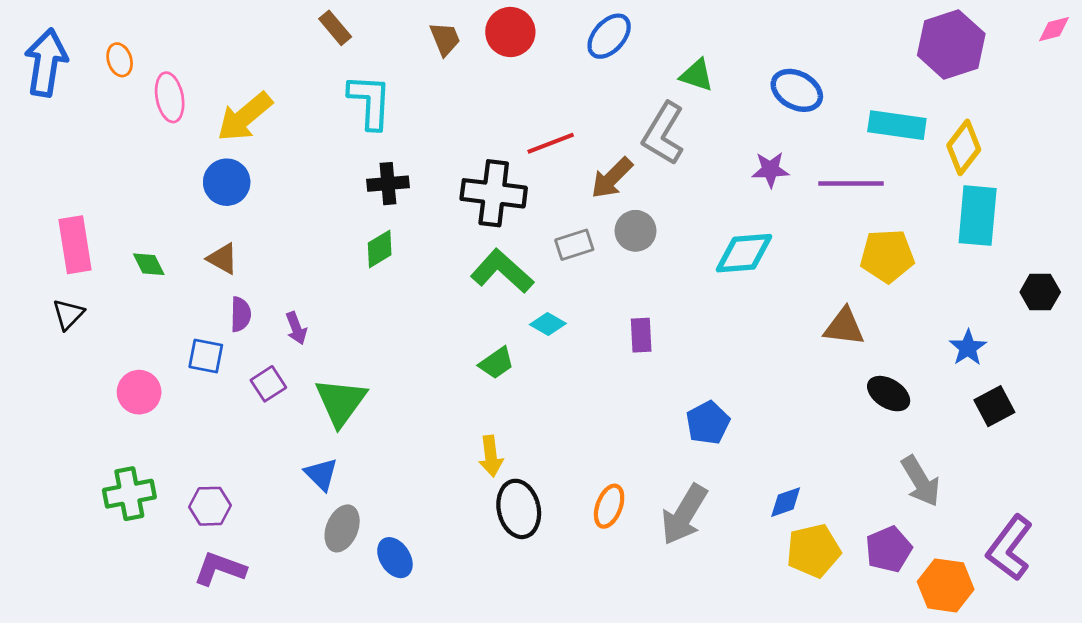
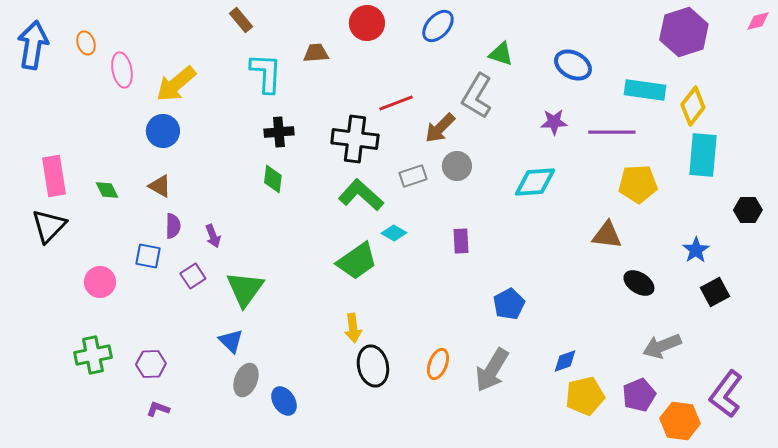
brown trapezoid: (445, 39) -> (316, 53), moved, turned -72
green diamond: (380, 249) -> (273, 179), turned -52
black triangle: (68, 314) -> (49, 226), size x1.5
green trapezoid: (496, 363) -> (357, 261), size x1.6
gray arrow: (921, 481) -> (662, 346), turned 99
purple L-shape: (220, 569) -> (158, 409), size x0.6

